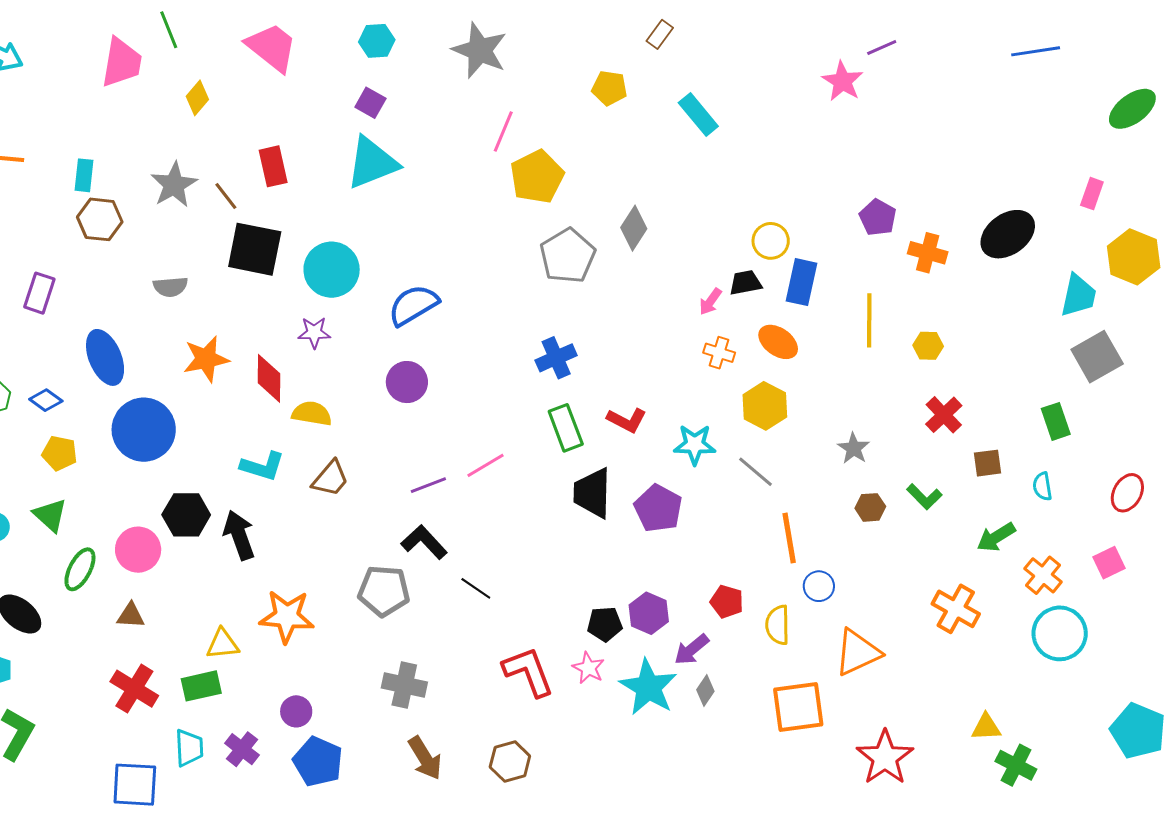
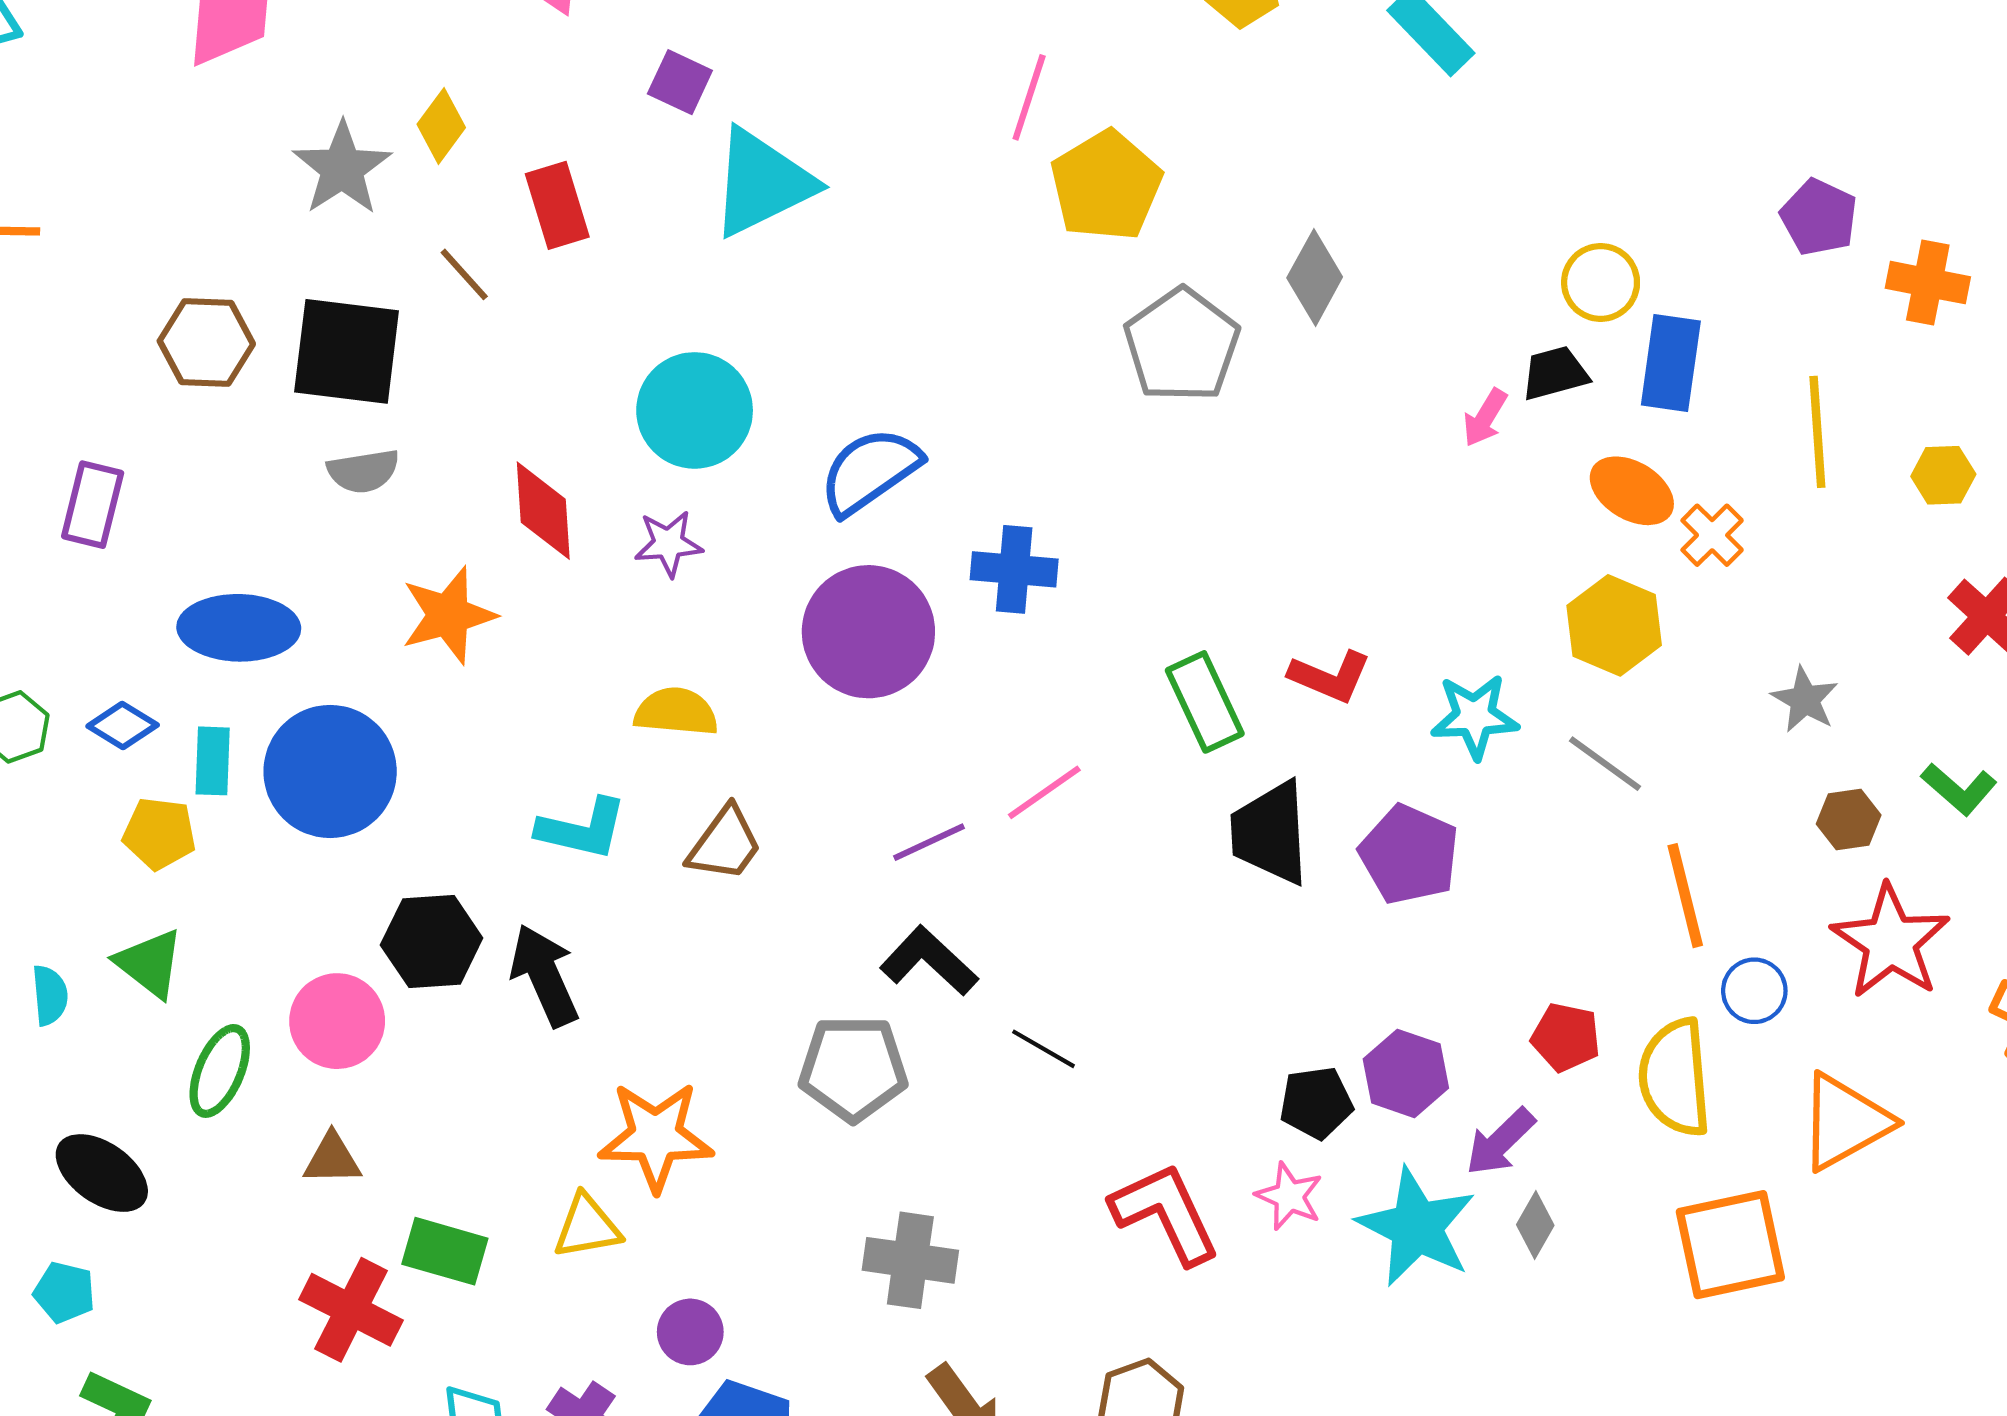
yellow diamond: (197, 98) -> (441, 126), moved
purple square: (370, 103) -> (680, 82), moved
cyan rectangle: (84, 175) -> (213, 761), moved
gray star: (174, 185) -> (342, 168), moved
black square: (255, 249) -> (347, 351), moved
orange cross: (719, 353) -> (1712, 535), moved, turned 32
blue ellipse: (105, 357) -> (239, 628), turned -62
blue cross: (556, 358) -> (1014, 569), moved, turned 33
red diamond: (269, 378) -> (543, 511), moved
purple circle: (407, 382) -> (868, 632), size x1.5
yellow semicircle: (778, 625) -> (1675, 1078), size x1.4
yellow triangle: (223, 644) -> (587, 1227), moved
green rectangle: (201, 686) -> (445, 1251), moved, turned 33
red star: (885, 758) -> (1891, 942), moved

